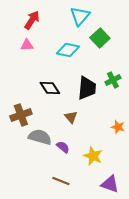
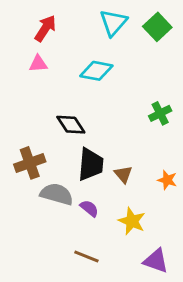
green square: (100, 38) -> (157, 27), moved
black trapezoid: (87, 88) -> (91, 164), moved
brown triangle: (71, 117) -> (123, 174), moved

